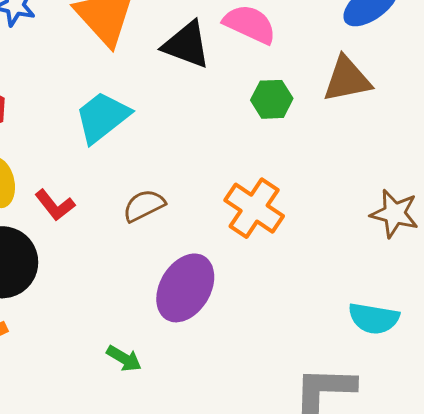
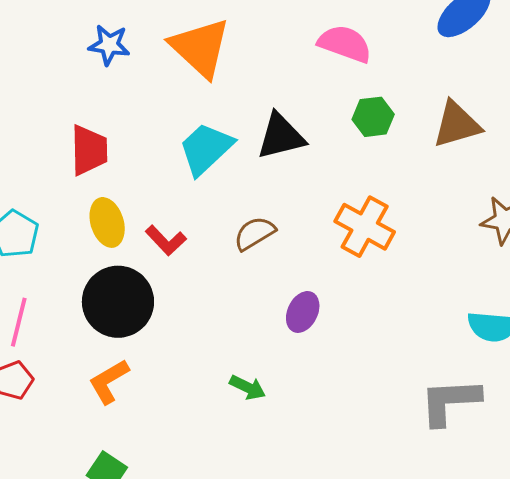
black triangle: (187, 45) -> (281, 136), moved, turned -30
brown triangle: (347, 79) -> (457, 125), moved
purple ellipse: (185, 288) -> (303, 312), size x0.6

